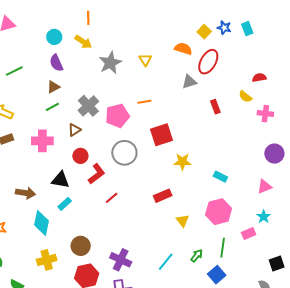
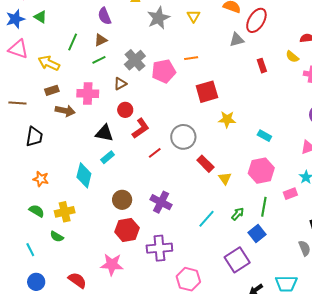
green line: (14, 71) -> (73, 42), moved, turned -42
gray circle: (124, 153) -> (183, 137), moved
brown arrow: (26, 193) -> (65, 111), moved
red rectangle: (163, 196) -> (205, 164), moved, turned 66
yellow cross: (47, 260) -> (65, 212), moved
purple cross: (121, 260) -> (161, 202), moved

